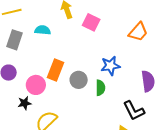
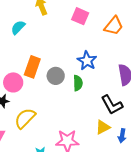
pink square: (91, 22) -> (80, 16), moved
cyan semicircle: (43, 30) -> (18, 27), turned -49
blue star: (110, 66) -> (87, 61), turned -30

